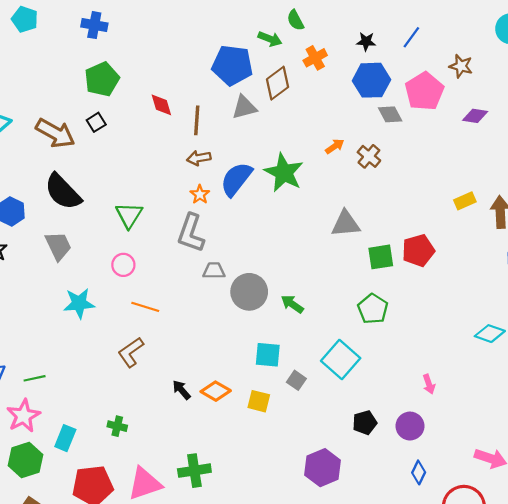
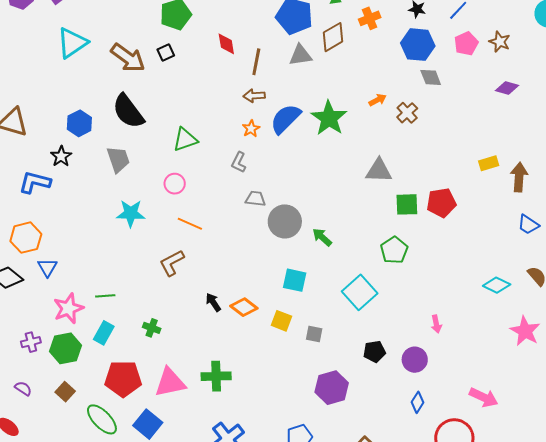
pink pentagon: (424, 91) -> (466, 44), moved, size x0.7
green triangle: (129, 215) -> (185, 140), turned 32
gray L-shape: (191, 233) -> (239, 162), size x0.6
green line: (35, 378) -> (105, 296), moved
gray square: (296, 380) -> (314, 334), moved, turned -30

